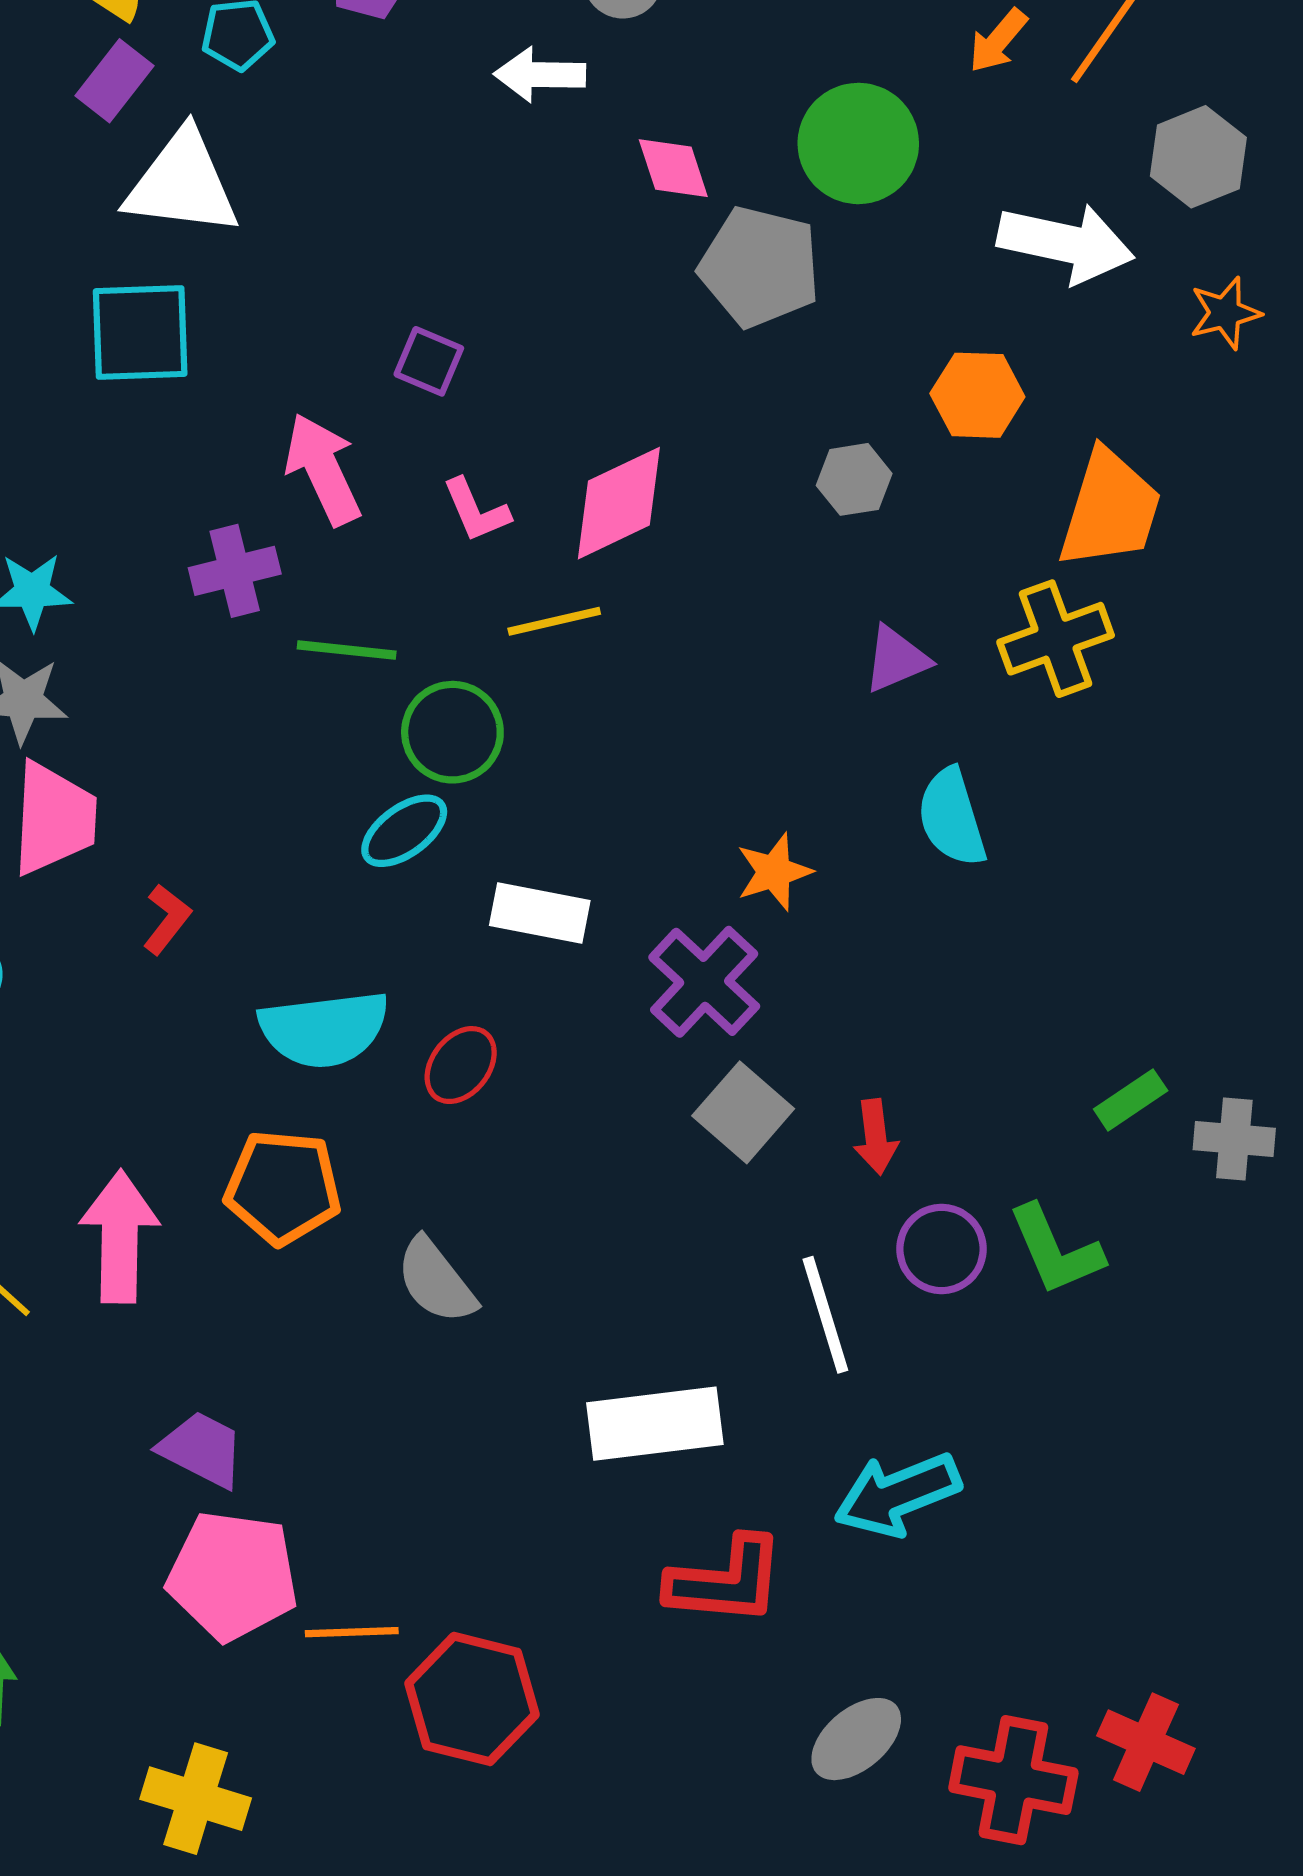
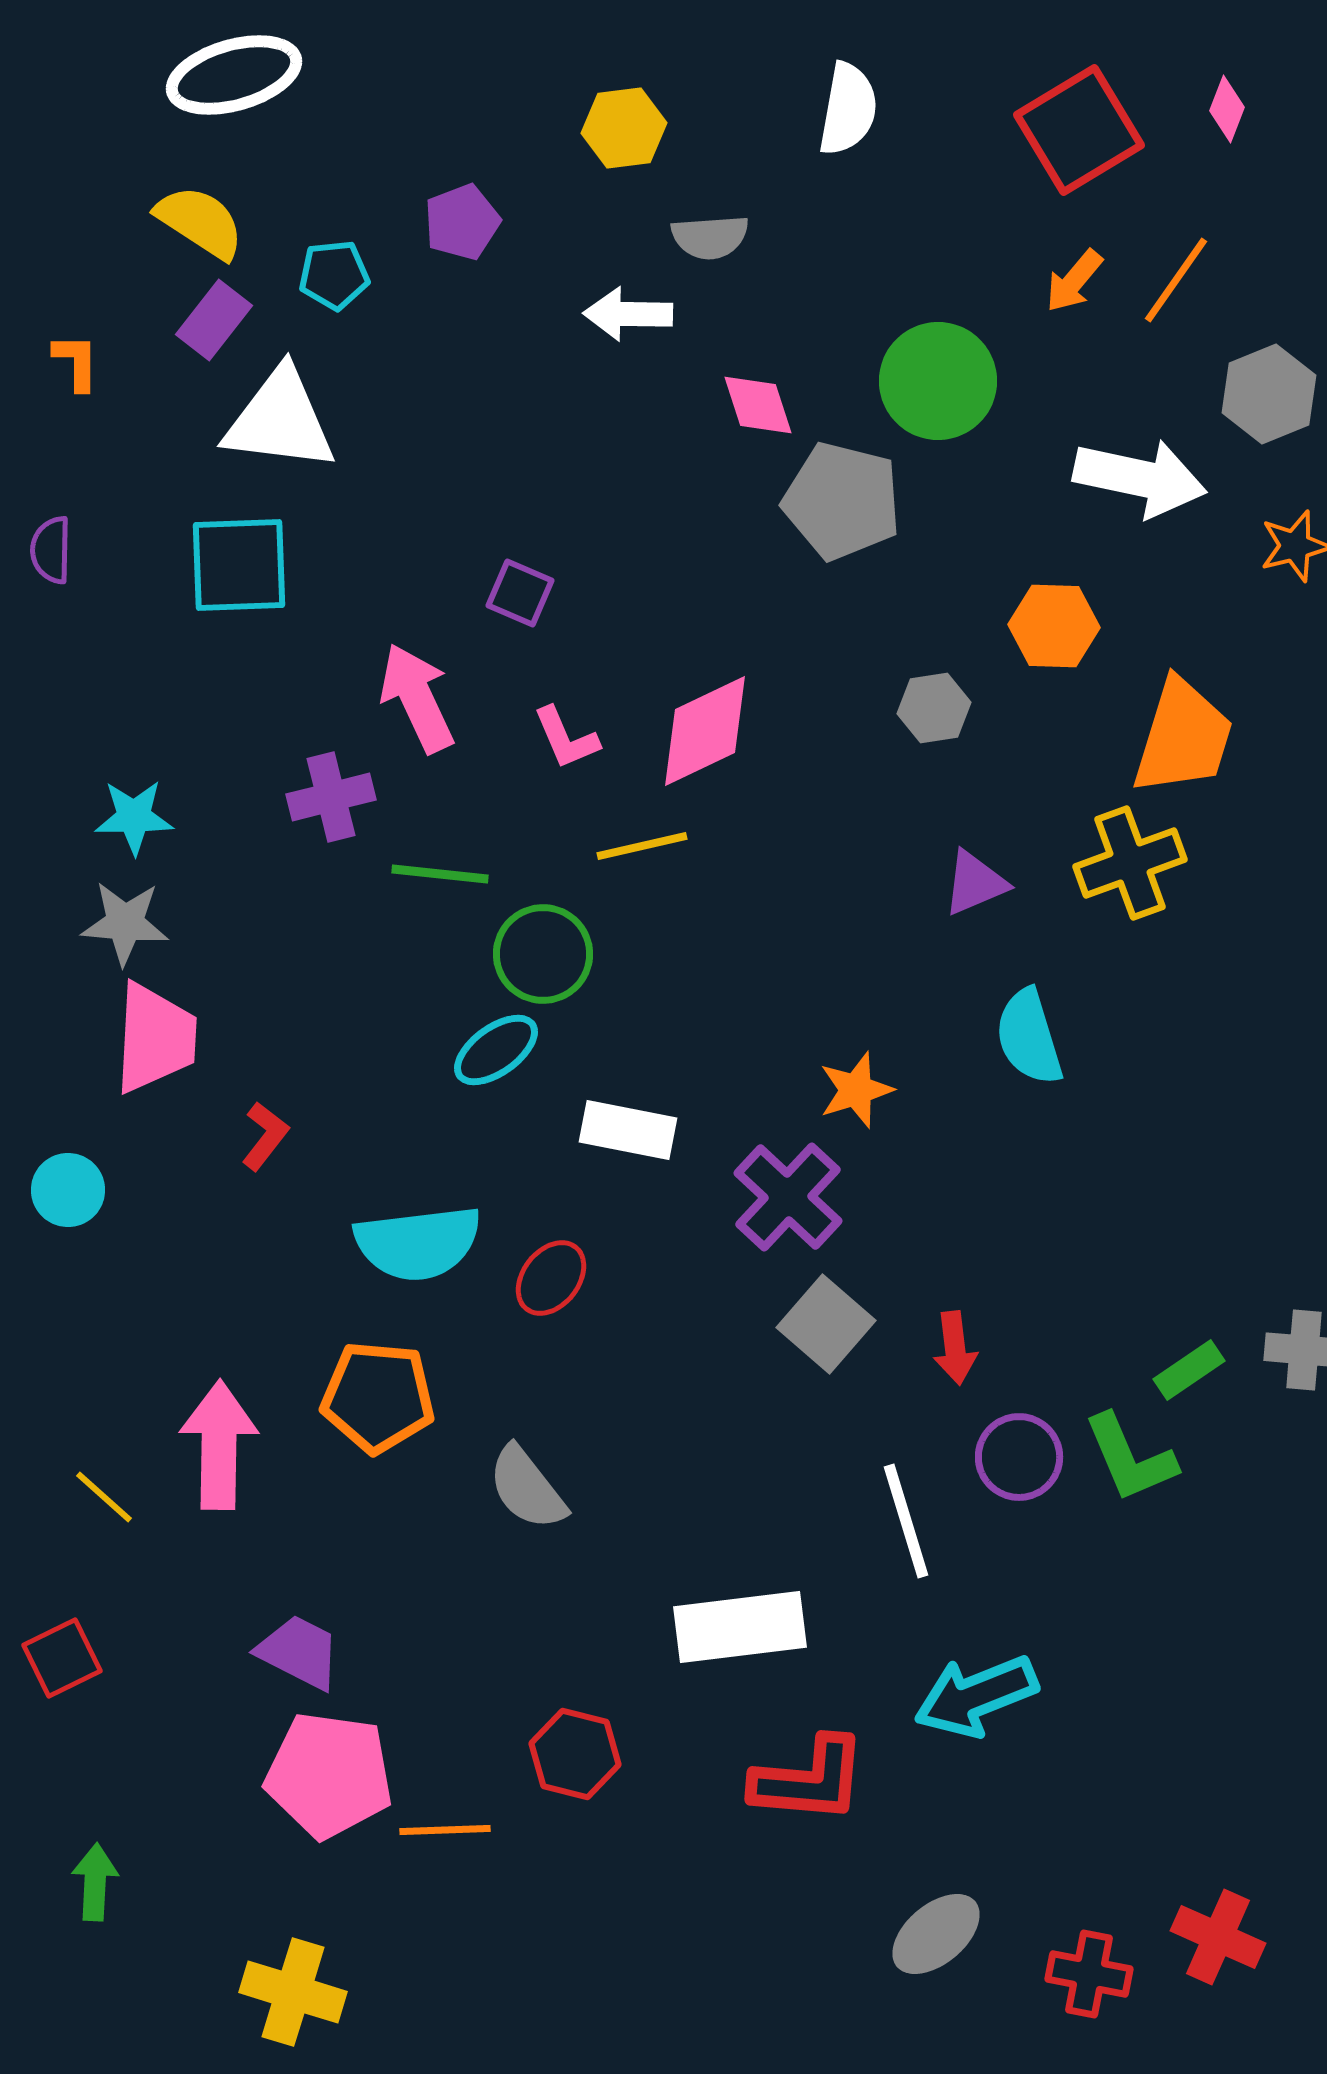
green rectangle: (1131, 1100) -> (1189, 1370), moved
red hexagon: (472, 1699) -> (575, 1754), moved, size x0.7
red cross: (1013, 1780) -> (1089, 1974), size x0.7

